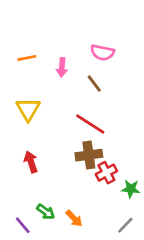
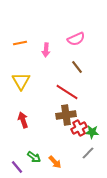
pink semicircle: (102, 53) -> (76, 39), turned -36
brown line: (94, 84) -> (77, 67), moved
green star: (131, 189) -> (92, 132), moved
gray line: (125, 225) -> (88, 153), moved

